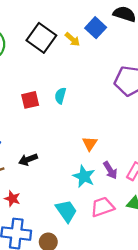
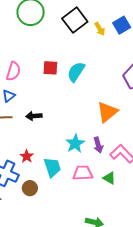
cyan semicircle: (60, 96) -> (76, 72), size x1.5
orange triangle: (90, 144) -> (107, 112), moved, size x1.6
red star: (12, 199) -> (27, 156), moved

